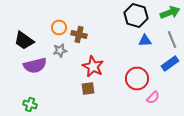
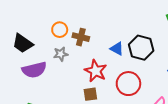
black hexagon: (136, 16) -> (141, 48), moved
blue triangle: (145, 40) -> (117, 49), moved, turned 32
red circle: (137, 78) -> (128, 84), moved

